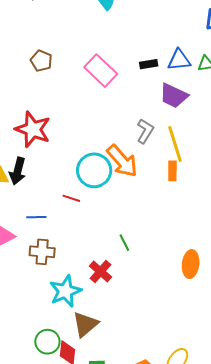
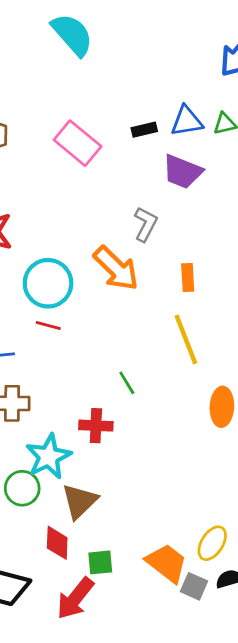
yellow line: (175, 144) -> (186, 339), moved
cyan circle: (94, 170) -> (48, 283), moved
red cross: (100, 271) -> (96, 426), turned -35
green circle: (47, 342) -> (22, 488), moved

